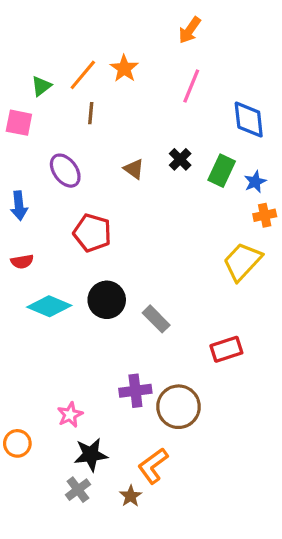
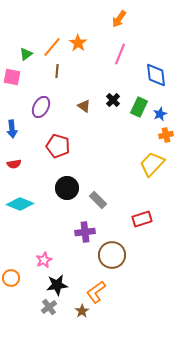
purple ellipse: (65, 171) -> (41, 107), turned 65
cyan diamond: (49, 306) -> (20, 204), moved
purple cross: (135, 391) -> (85, 232), moved

